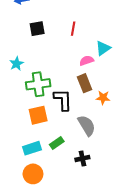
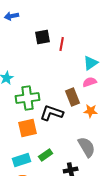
black square: (37, 29) -> (43, 37), moved
pink semicircle: (87, 61) -> (90, 82), moved
black L-shape: (63, 100) -> (52, 113), turned -70
gray semicircle: (87, 126) -> (87, 147), moved

